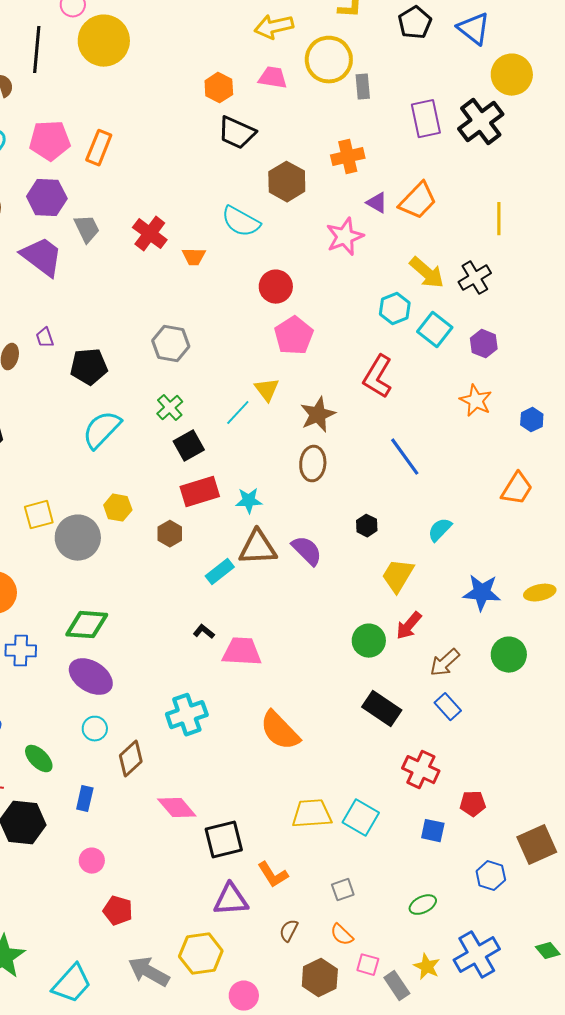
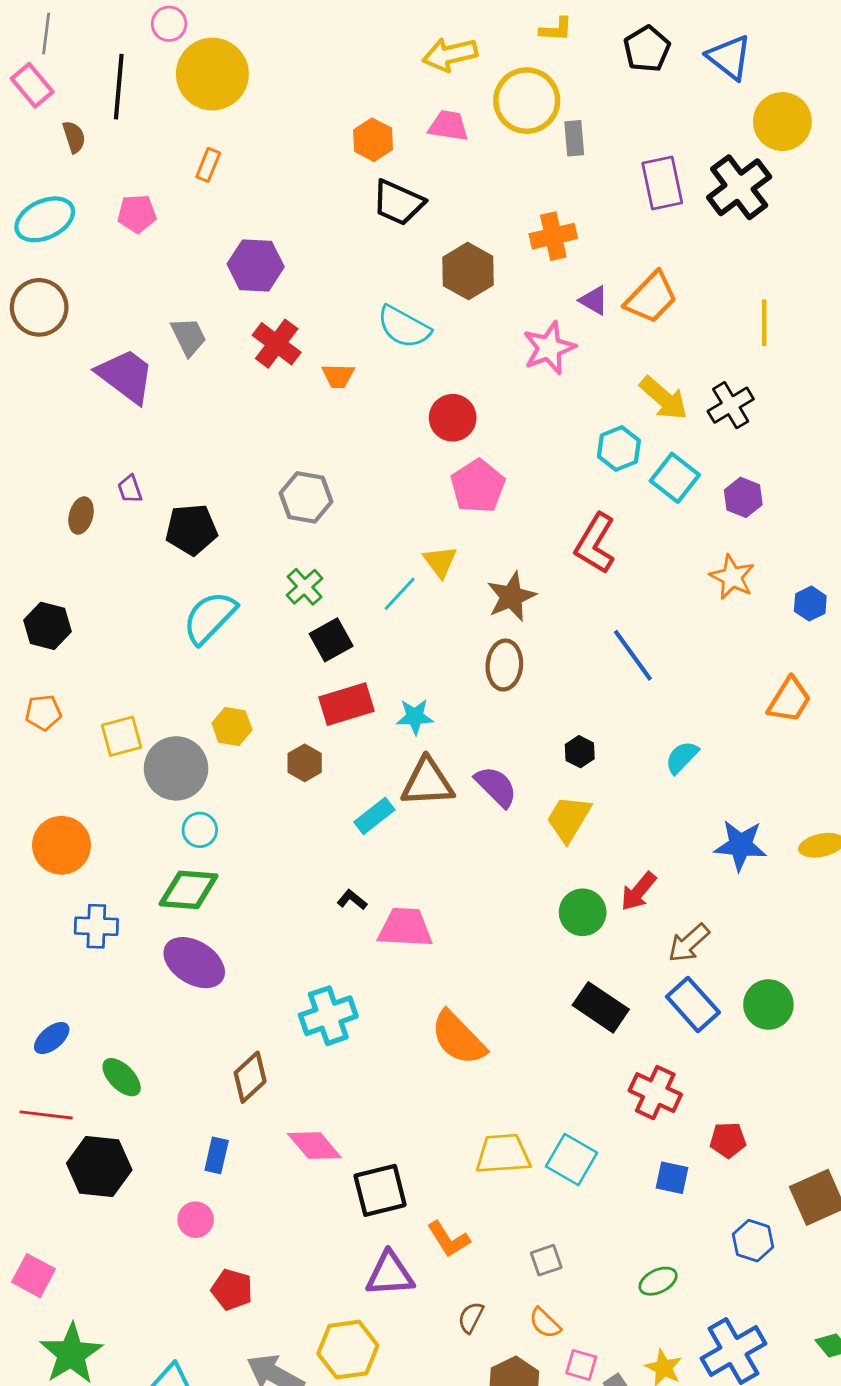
pink pentagon: (50, 141) -> (137, 214), size x0.7
orange rectangle: (99, 148) -> (208, 165), moved, size x0.7
purple hexagon: (47, 198) -> (256, 265), moved
yellow trapezoid: (398, 576) -> (569, 819), moved
green circle: (509, 655) -> (768, 1005), moved
blue rectangle: (448, 707) -> (693, 1005), size x1.4
cyan circle: (95, 729) -> (200, 830), moved
blue rectangle: (85, 799) -> (217, 1155), moved

